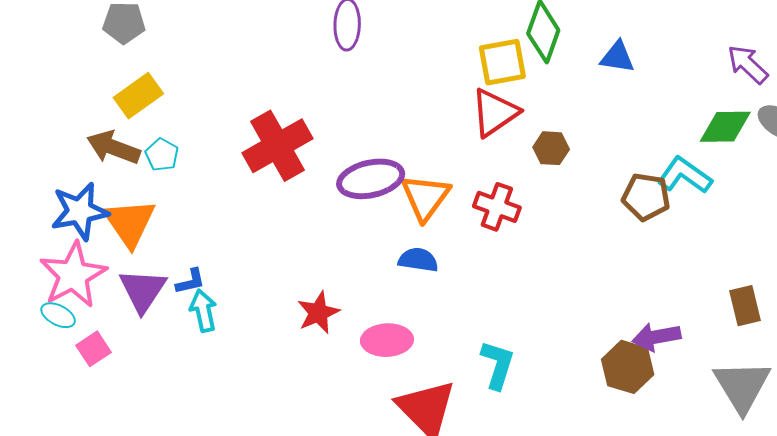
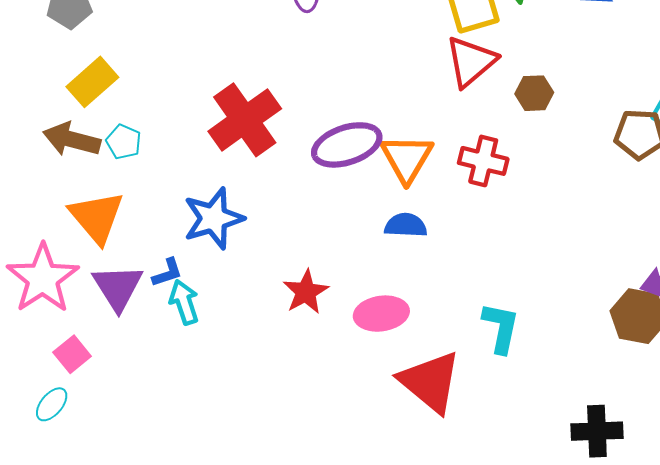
blue star: (80, 211) -> (214, 218), moved
cyan ellipse: (58, 315) -> (52, 404), moved, turned -72

